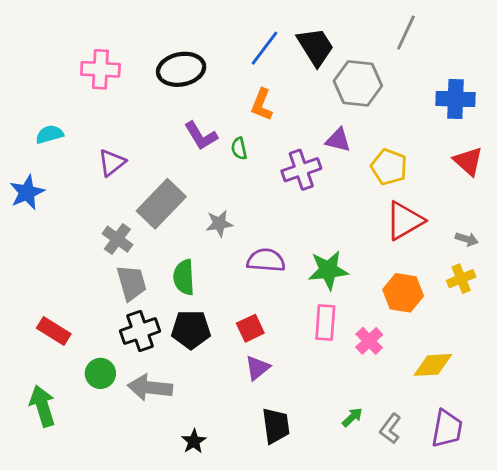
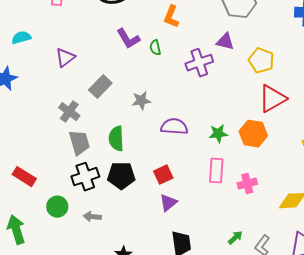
gray rectangle: (161, 204) -> (100, 87), size x0.7
green star: (328, 270) -> (218, 134), size x0.7
orange hexagon: (403, 293) -> (253, 134), moved
pink cross: (369, 341) -> (247, 184), turned 30
gray arrow: (150, 388) -> (92, 217), size x0.6

